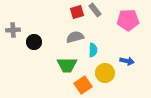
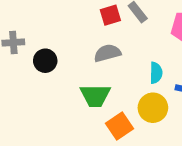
cyan semicircle: (93, 50) -> (156, 73), moved

